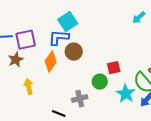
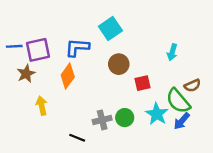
cyan arrow: (139, 18) -> (172, 52), moved, turned -32
cyan square: (68, 22) -> (110, 29), moved
brown circle: (74, 52) -> (119, 64), moved
green circle: (100, 82) -> (125, 118), moved

